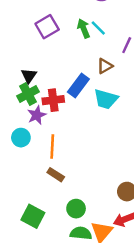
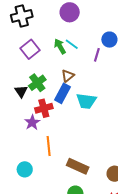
brown triangle: (105, 66) -> (68, 76), moved
green cross: (28, 94) -> (37, 83), moved
cyan circle: (21, 138) -> (25, 169), moved
brown rectangle: (56, 175) -> (78, 166), moved, size x1.5

